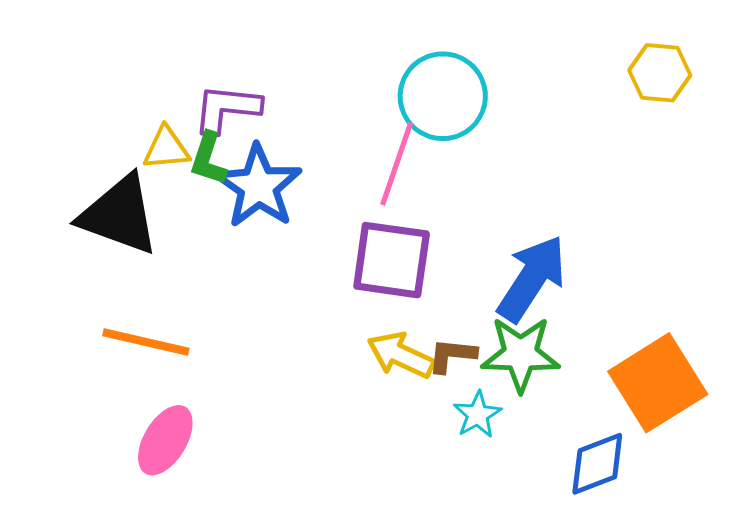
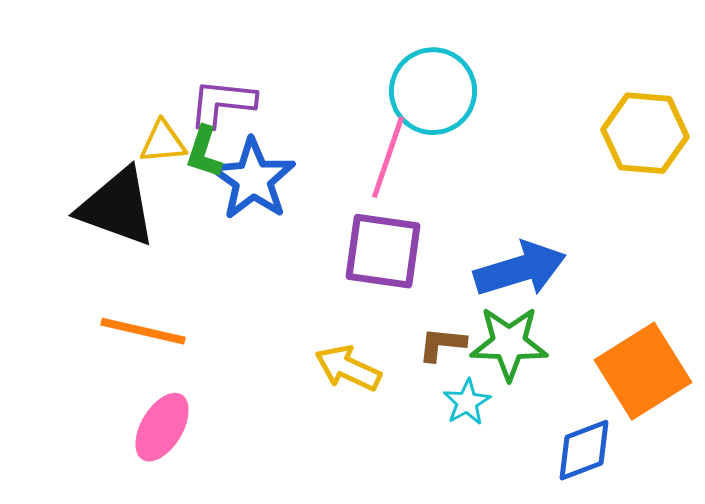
yellow hexagon: (660, 73) -> (645, 133), moved, size x1.4
blue arrow: (532, 278) -> (520, 269), turned 40
yellow arrow: (401, 355) -> (348, 368), moved

